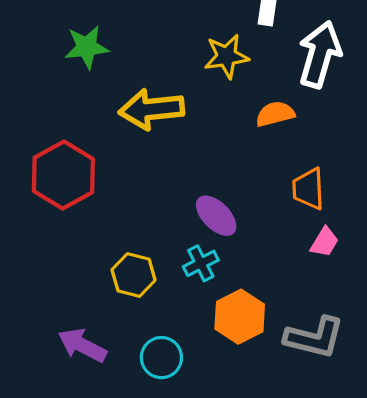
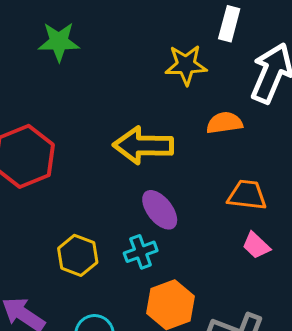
yellow arrow: (151, 109) -> (143, 145), moved
orange trapezoid: (308, 189) -> (247, 195), turned 93
pink trapezoid: (325, 242) -> (256, 245), turned 96

